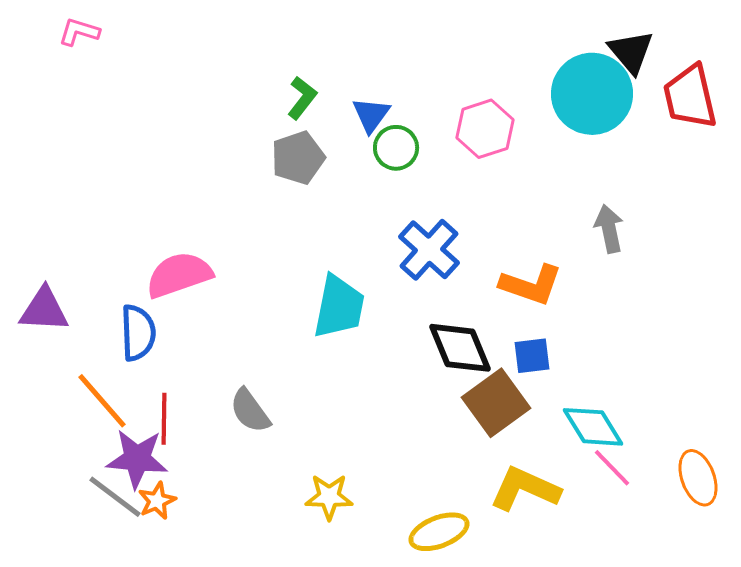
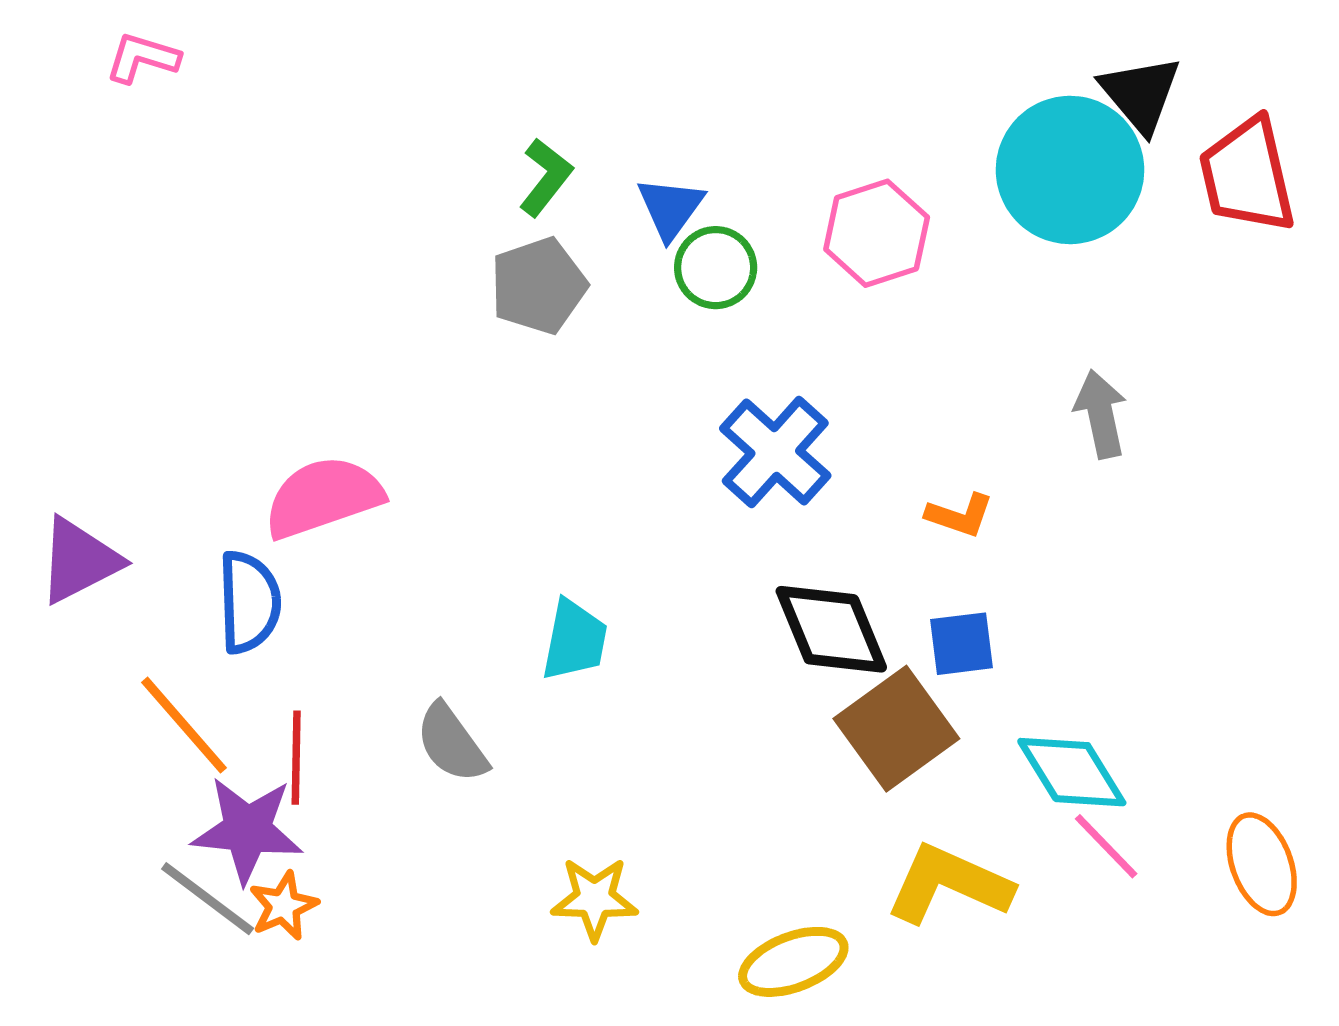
orange L-shape: (531, 285) -> (960, 515), size x0.6
cyan trapezoid: (339, 307) -> (575, 640), moved, size x0.7
purple triangle: (44, 310) -> (79, 561), turned -30

